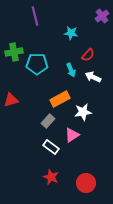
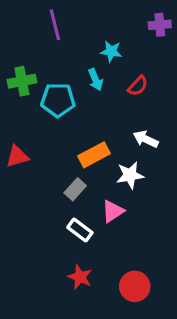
purple cross: (102, 16) -> (160, 25), turned 32
cyan arrow: (71, 70) -> (96, 80), moved
white arrow: (93, 77) -> (146, 139), moved

